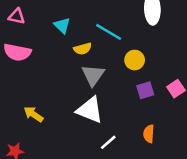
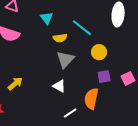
white triangle: (90, 110) -> (59, 86), size x0.6
yellow arrow: (34, 114) -> (15, 84), turned 98
orange semicircle: (149, 134) -> (91, 99), moved, size x1.5

